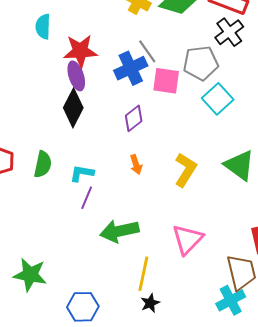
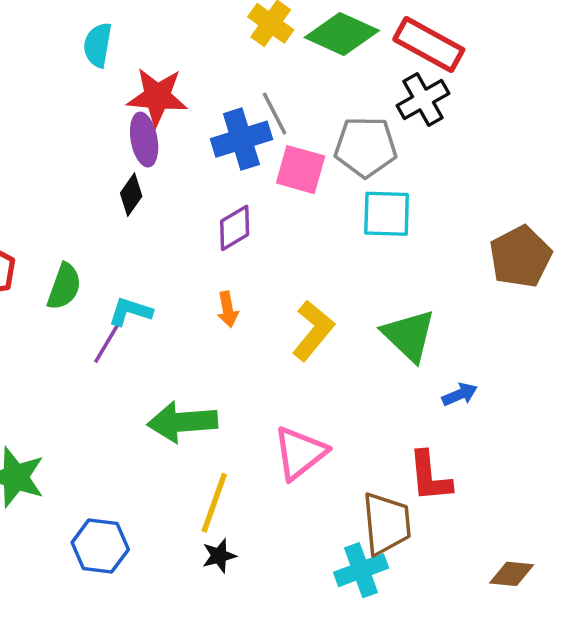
cyan square: (218, 99) -> (387, 214), turned 36
black diamond: (73, 108) -> (131, 195), size x0.6
purple line: (87, 198) -> (106, 344), moved

